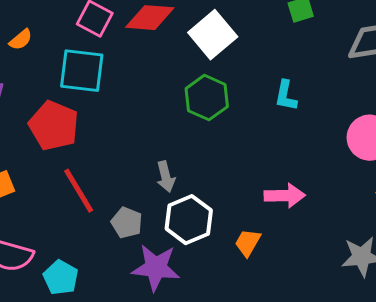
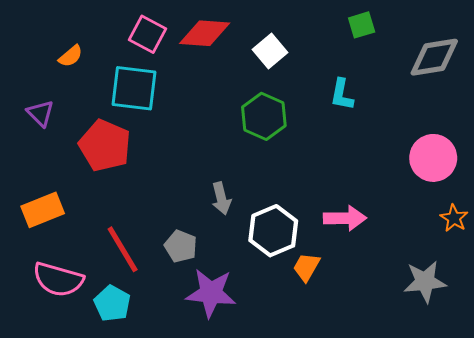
white square: (213, 35) -> (270, 51), size x0.7
cyan L-shape: (286, 96) -> (342, 95), moved
red line: (79, 191) -> (123, 249), moved
white hexagon: (189, 220) -> (273, 231), moved

